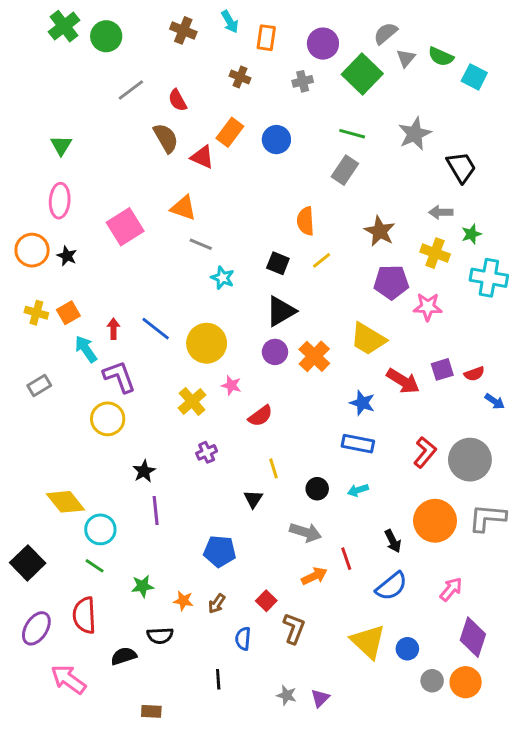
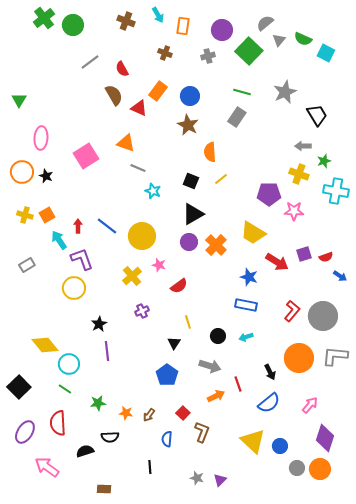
green triangle: (61, 145) -> (19, 100), moved
brown star: (380, 231) -> (188, 125), moved
blue pentagon: (220, 551) -> (167, 375), moved, turned 30

